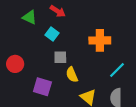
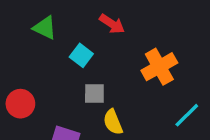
red arrow: (58, 11) -> (112, 24), moved
orange cross: (100, 40) -> (159, 67), turned -30

